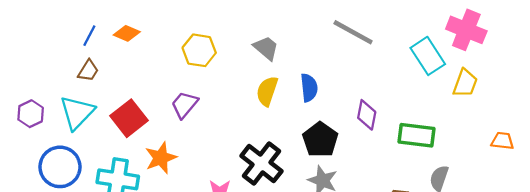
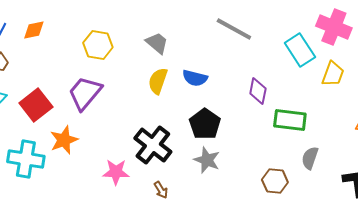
orange diamond: (127, 33) -> (34, 30), turned -35
blue semicircle: (309, 88) -> (195, 78), turned 110
purple trapezoid: (184, 105) -> (85, 93), size x1.4
purple diamond: (367, 115) -> (258, 91), moved

